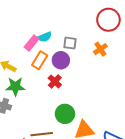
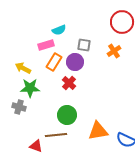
cyan semicircle: (45, 37) -> (59, 30), moved
pink rectangle: (32, 43) -> (46, 45), turned 35
green circle: (65, 114) -> (67, 115), moved

